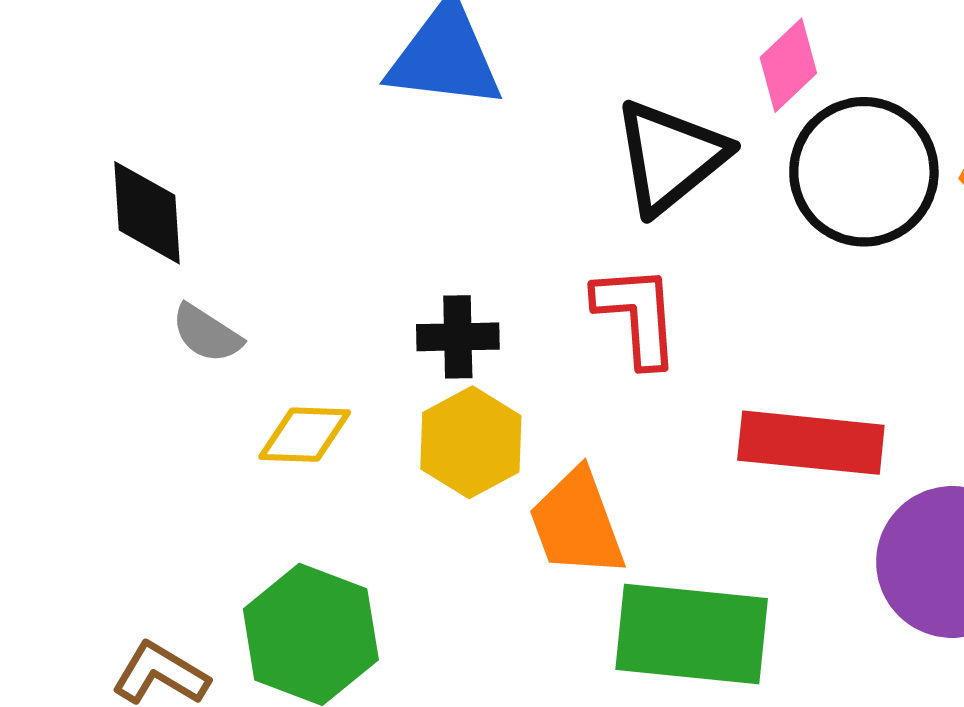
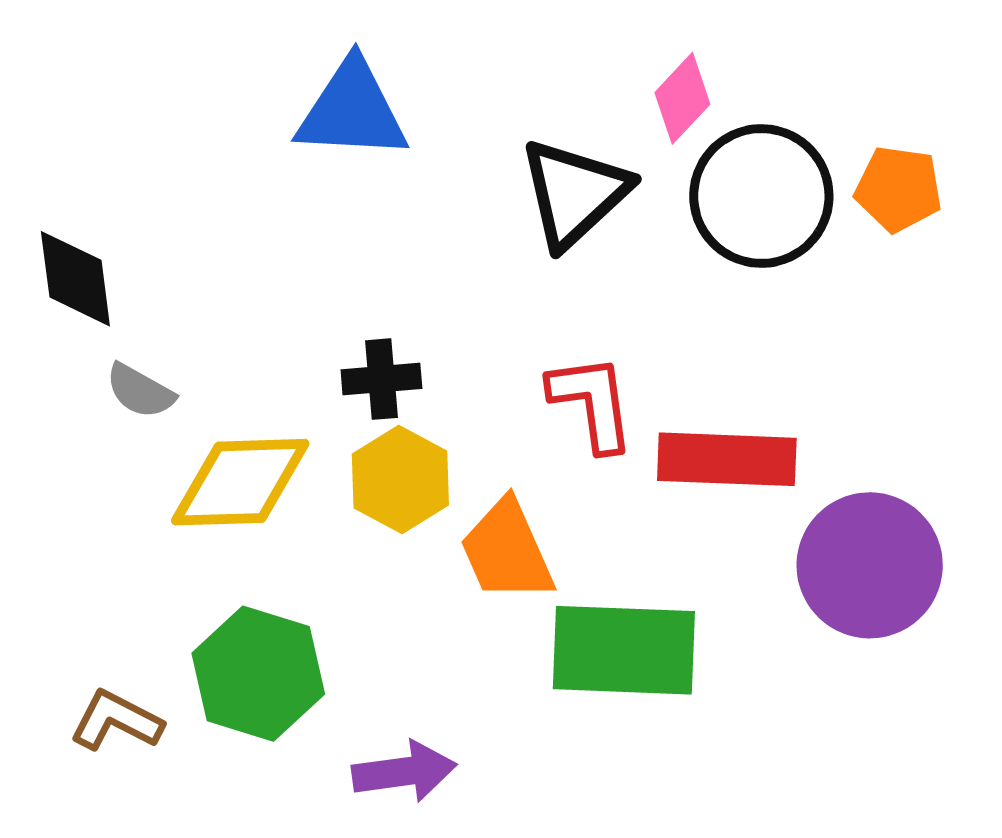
red L-shape: (637, 315) -> (592, 403), moved
yellow diamond: (305, 435) -> (240, 482), size x1.6

